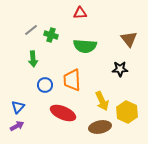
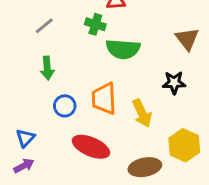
green cross: (51, 35) -> (95, 24), moved
yellow arrow: (102, 101) -> (142, 113), moved

